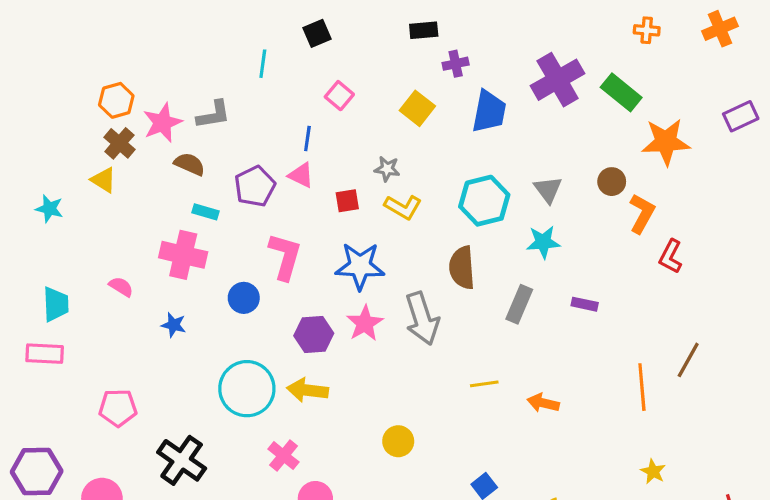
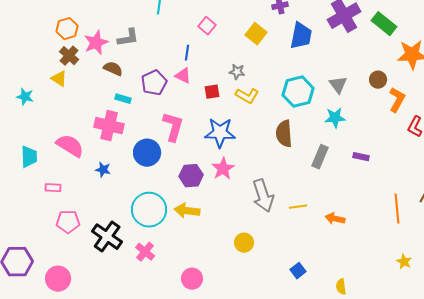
pink semicircle: (121, 287) -> (70, 146), size x1.8
blue circle: (244, 298) -> (147, 153), size x1.4
gray arrow: (422, 319) -> (263, 196), moved
pink rectangle: (45, 354) -> (53, 188), moved, size x0.7
pink cross: (284, 456) -> (145, 252), moved
black cross: (182, 460) -> (107, 237), moved

